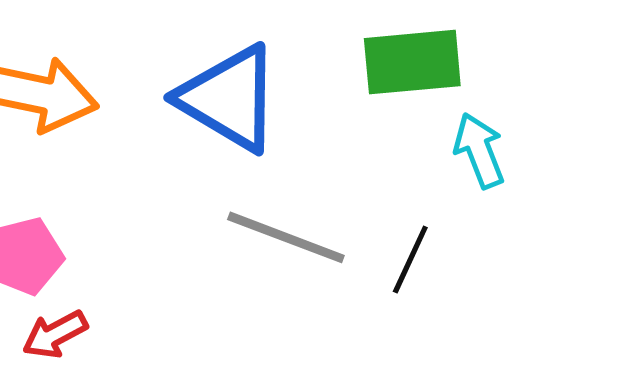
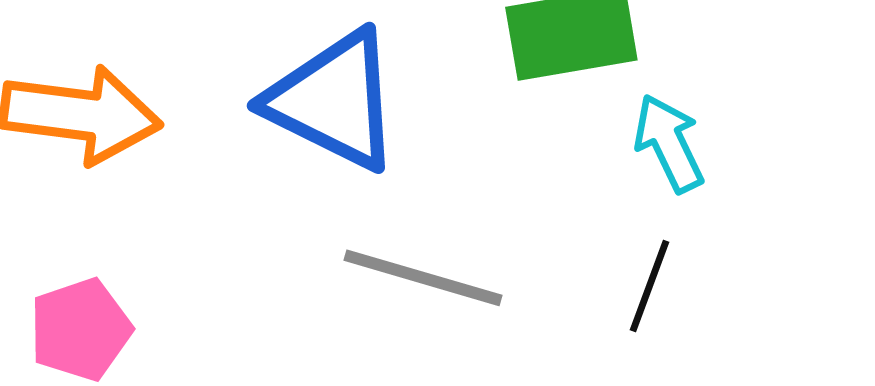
black line: (410, 259) -> (650, 286), moved

